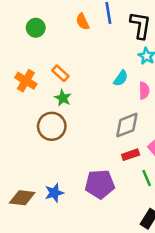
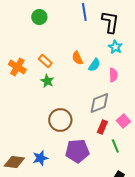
orange semicircle: (83, 22) -> (77, 58), moved
green circle: (36, 28) -> (39, 17), moved
brown circle: (52, 126) -> (60, 120), moved
red rectangle: (131, 155) -> (102, 127), turned -48

